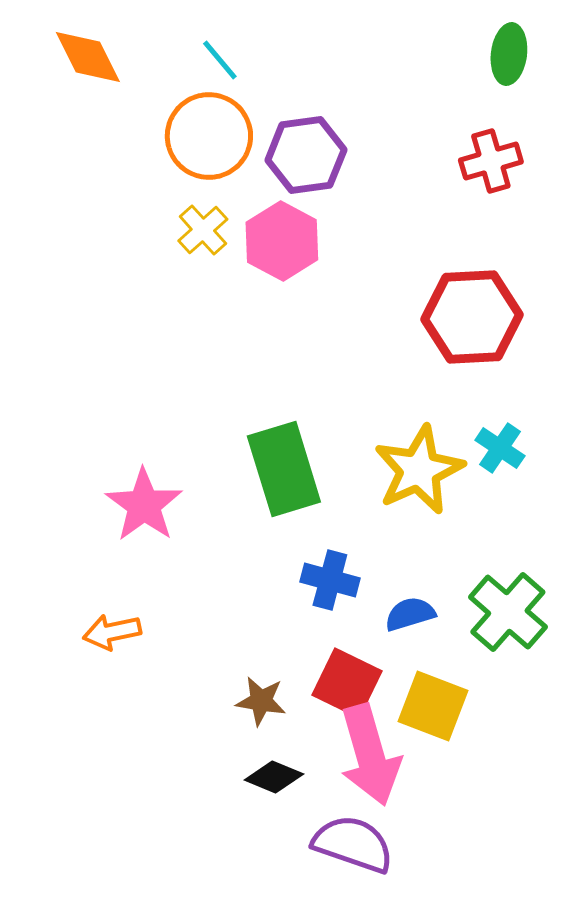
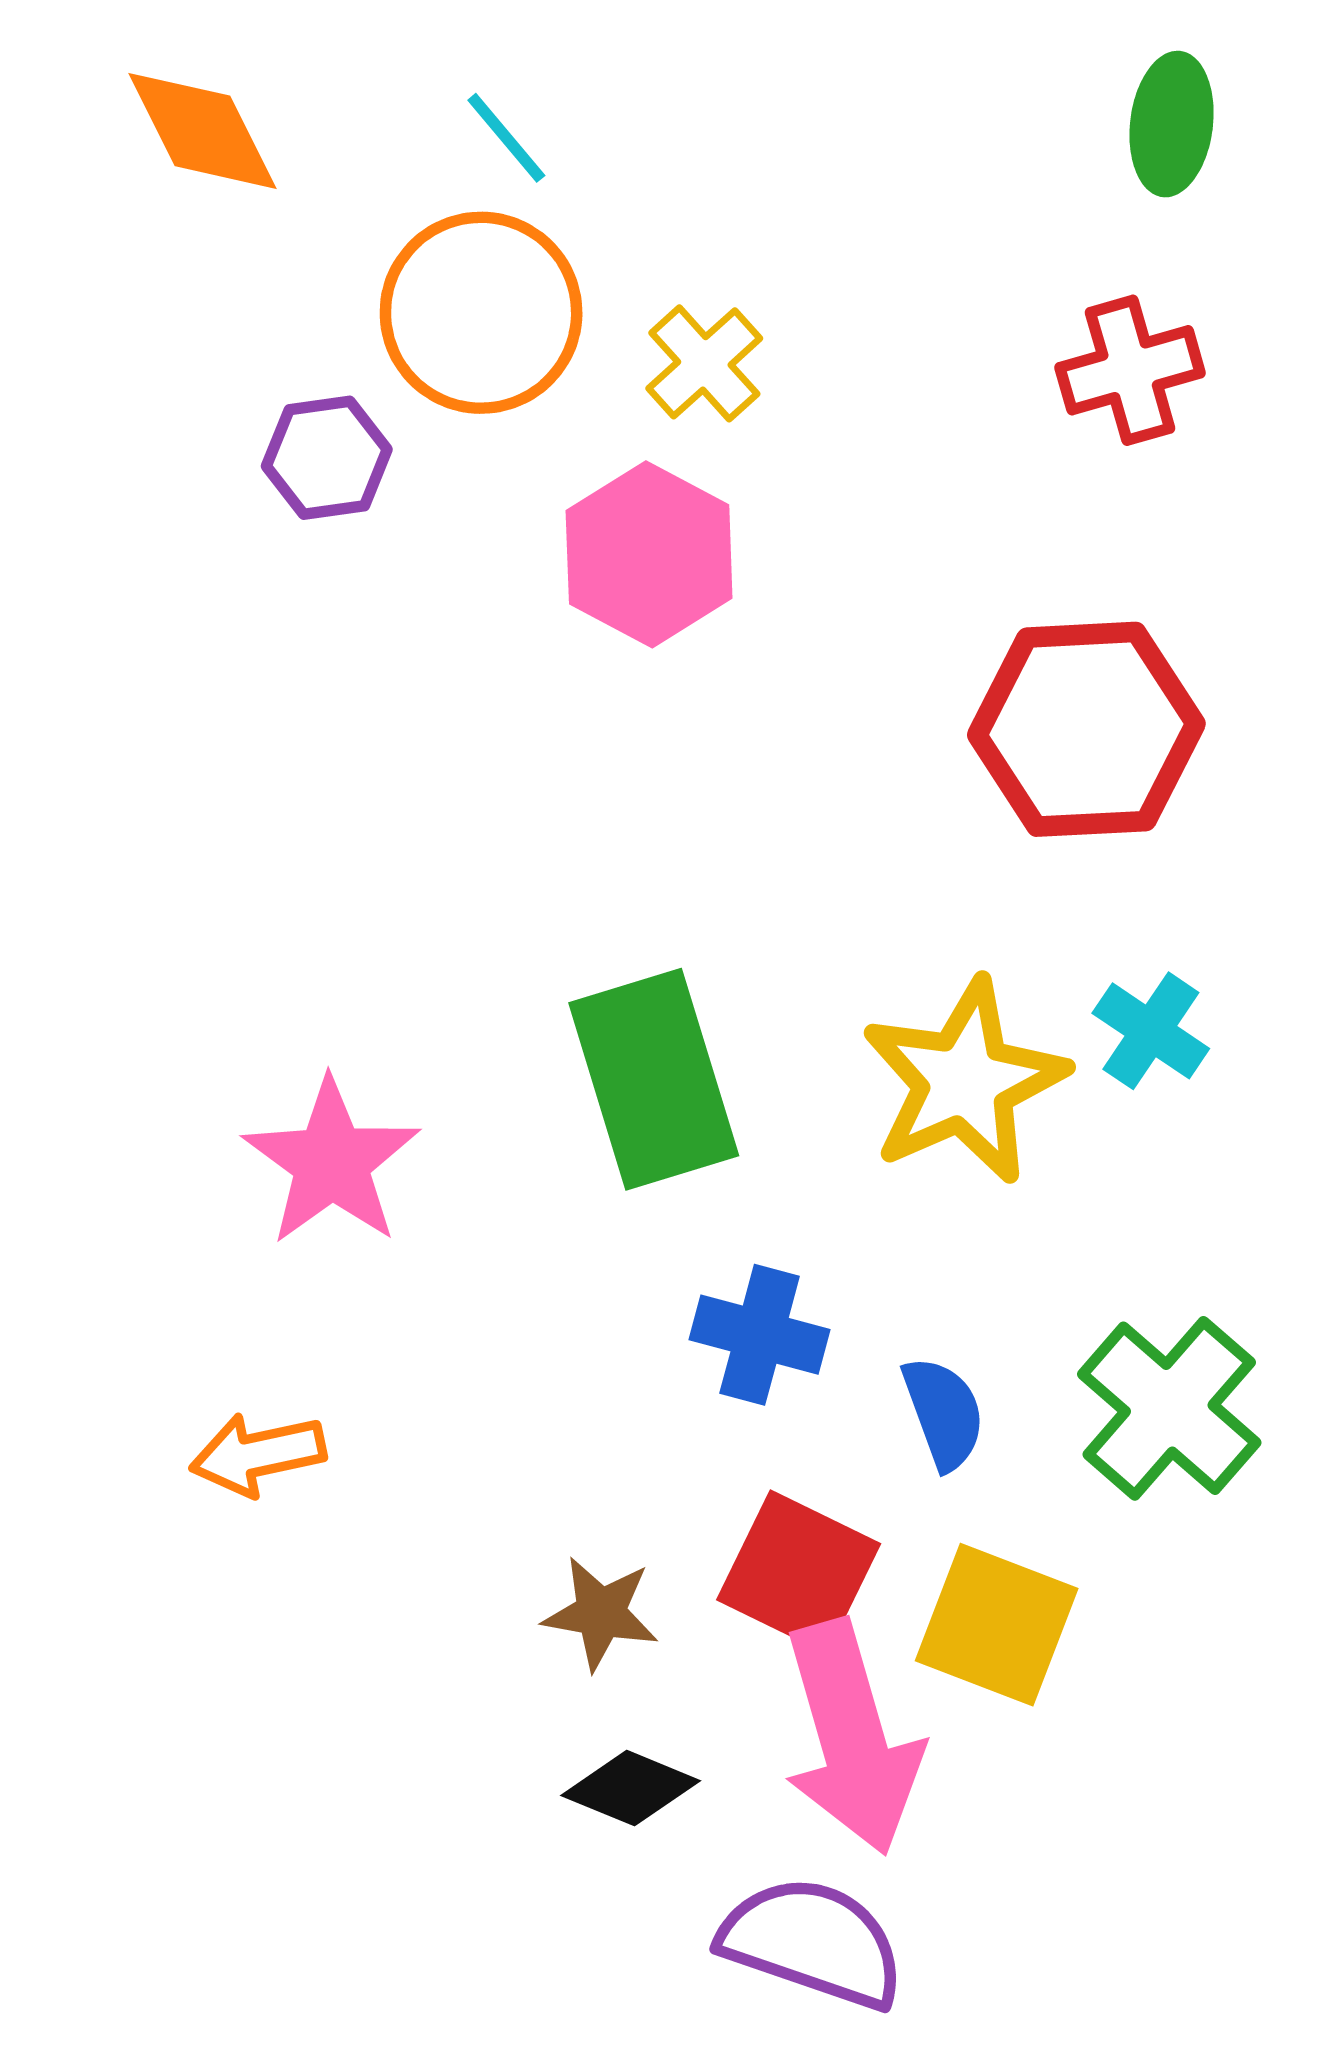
purple hexagon: (306, 155) -> (327, 458), moved, size x0.7
yellow cross: (203, 230) -> (704, 363), moved
blue semicircle: (410, 614) -> (944, 1413), turned 87

